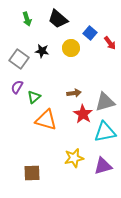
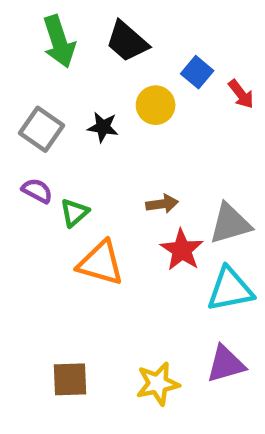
green arrow: (27, 19) -> (59, 42), size x1.6
black star: (42, 51) -> (103, 127), moved
purple semicircle: (17, 87) -> (37, 191), turned 88
yellow star: (74, 158) -> (158, 384), moved

